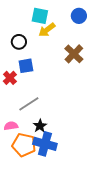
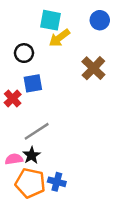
black star: (40, 126) -> (32, 155), moved
blue cross: (45, 144) -> (57, 182), size x0.6

